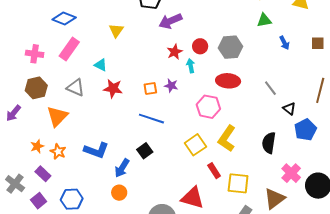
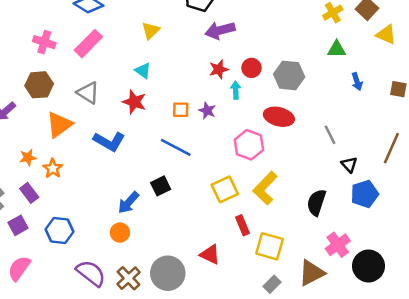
cyan triangle: (101, 65) -> (143, 71), moved
blue L-shape: (96, 150) -> (109, 141), moved
red triangle: (193, 198) -> (210, 254), size x0.7

